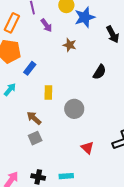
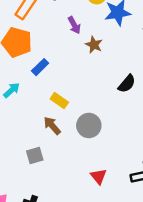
purple arrow: (46, 25) -> (74, 25), moved
yellow rectangle: (48, 92) -> (59, 101), turned -64
brown arrow: (34, 118) -> (52, 126), moved

